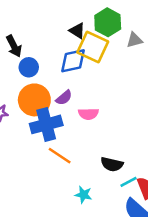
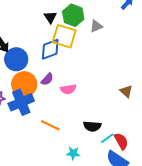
black triangle: (77, 31) -> (50, 17), moved, turned 32
blue circle: (29, 67) -> (16, 59), size x1.5
blue cross: (46, 124) -> (21, 102), moved

